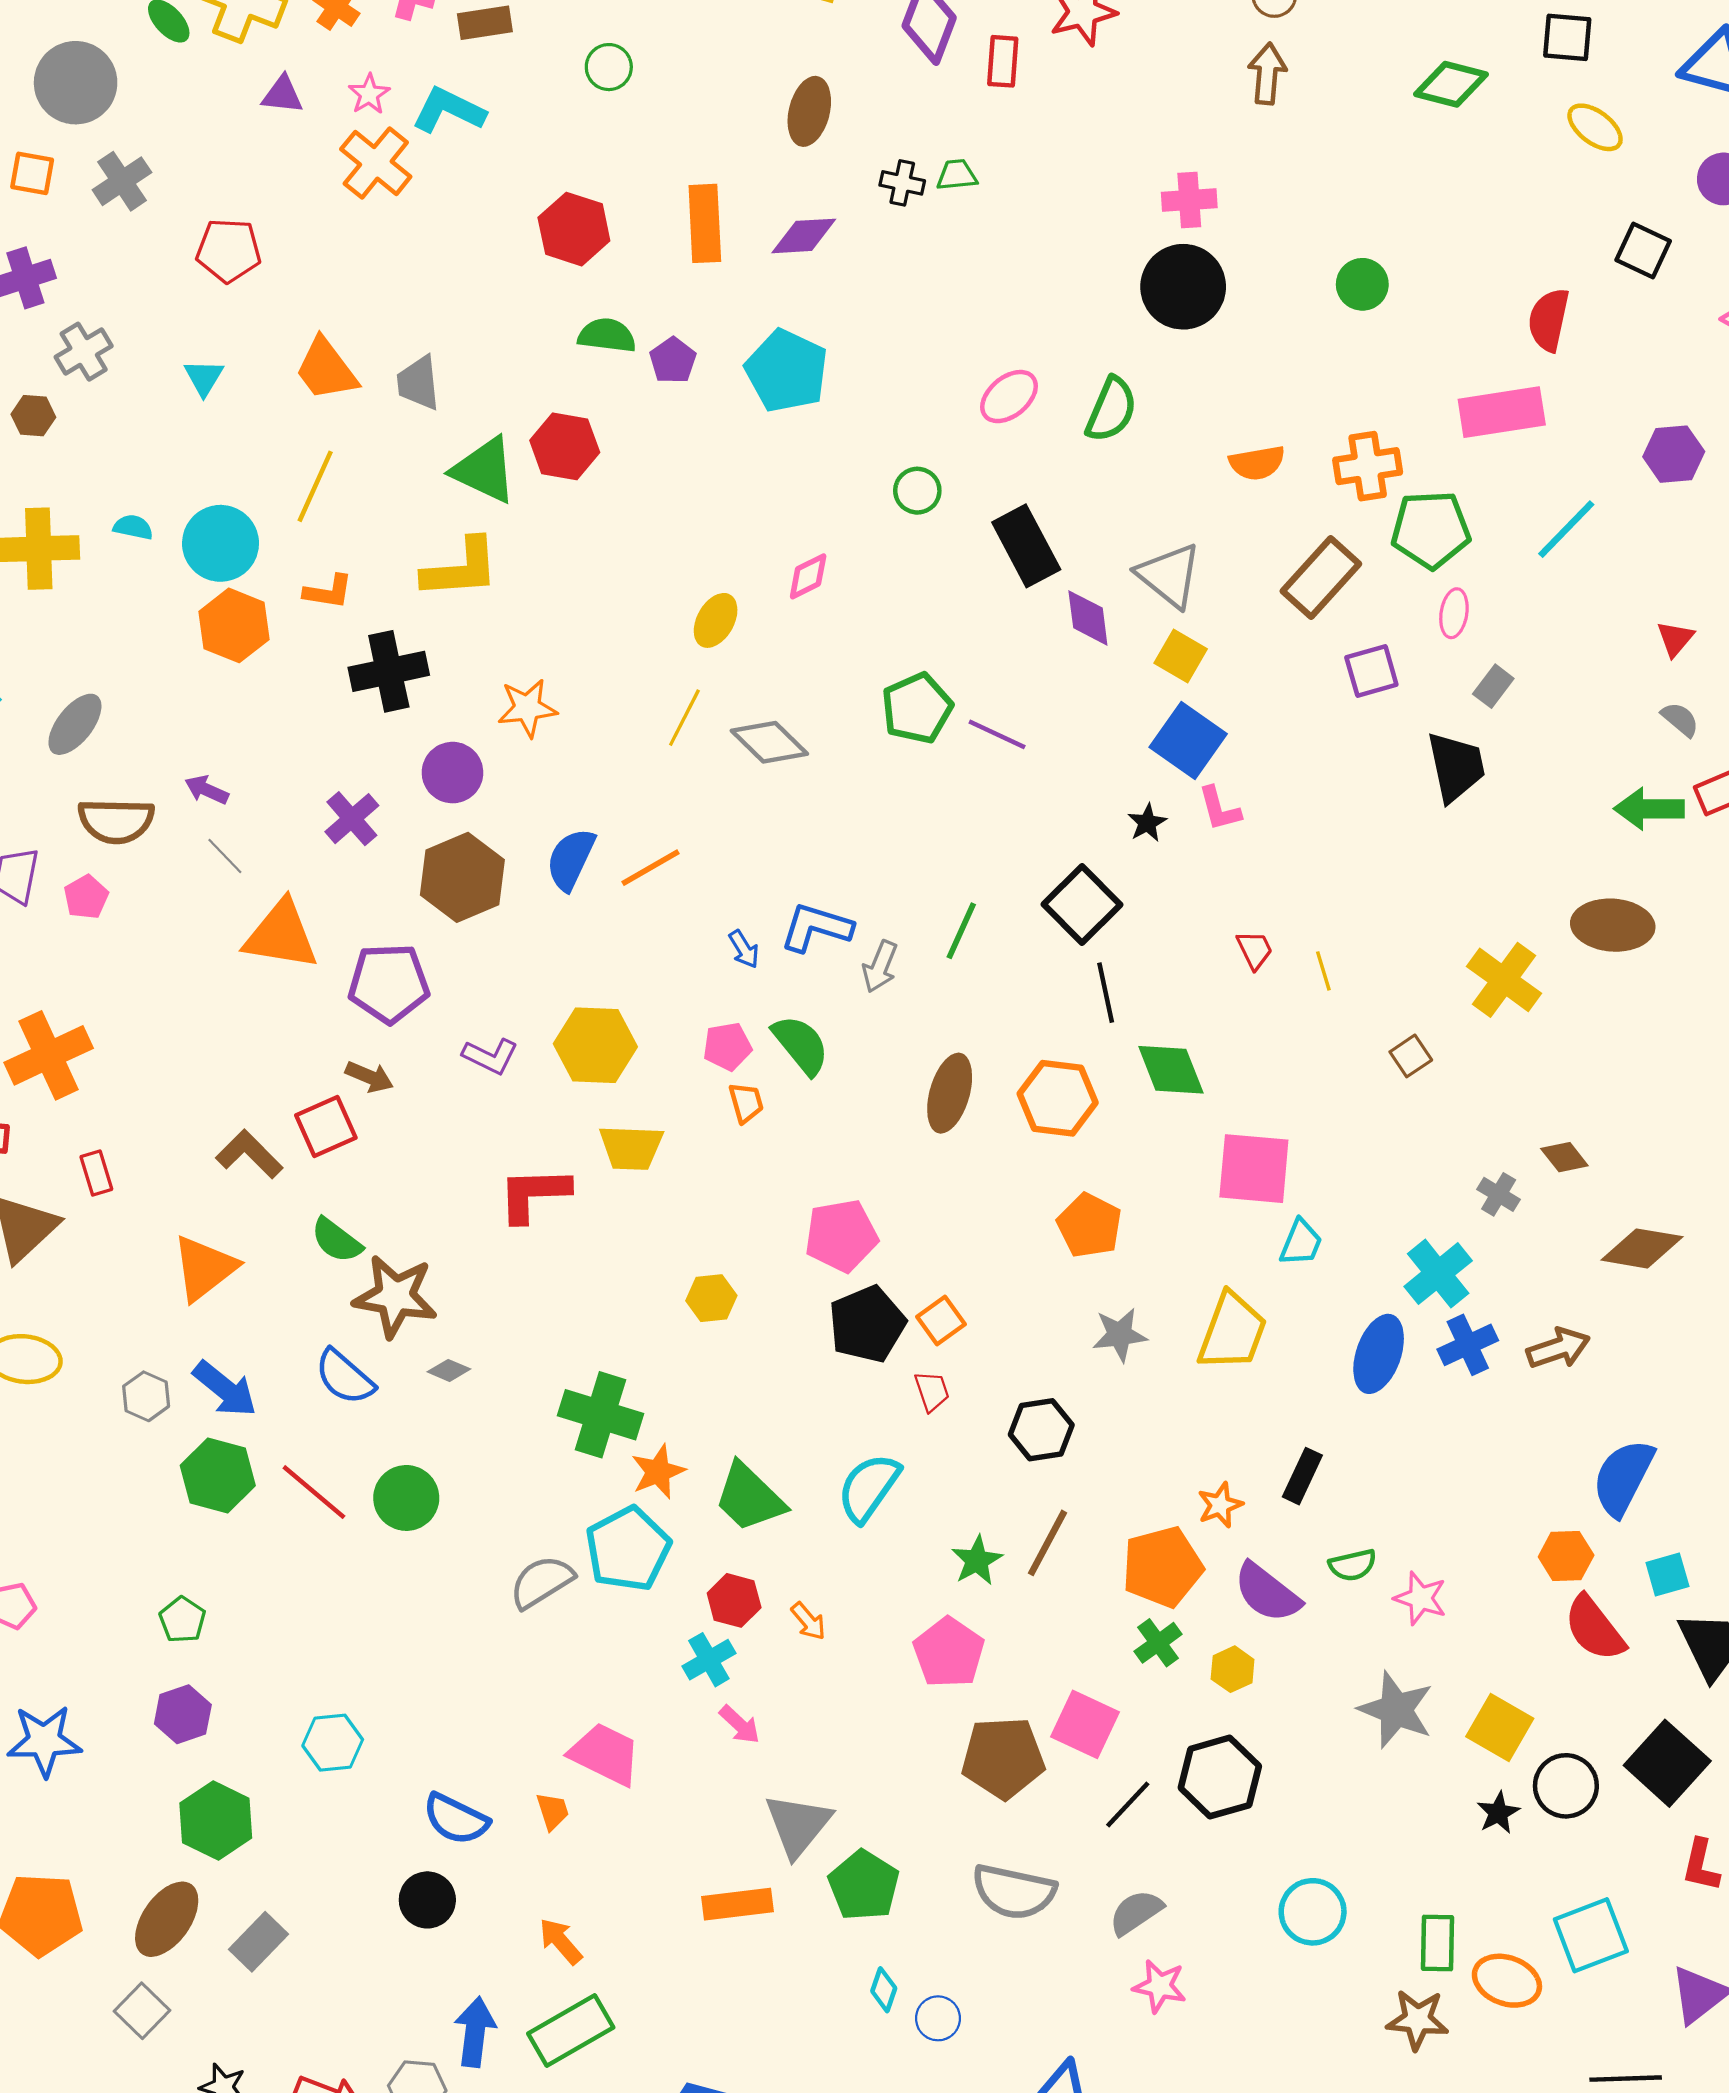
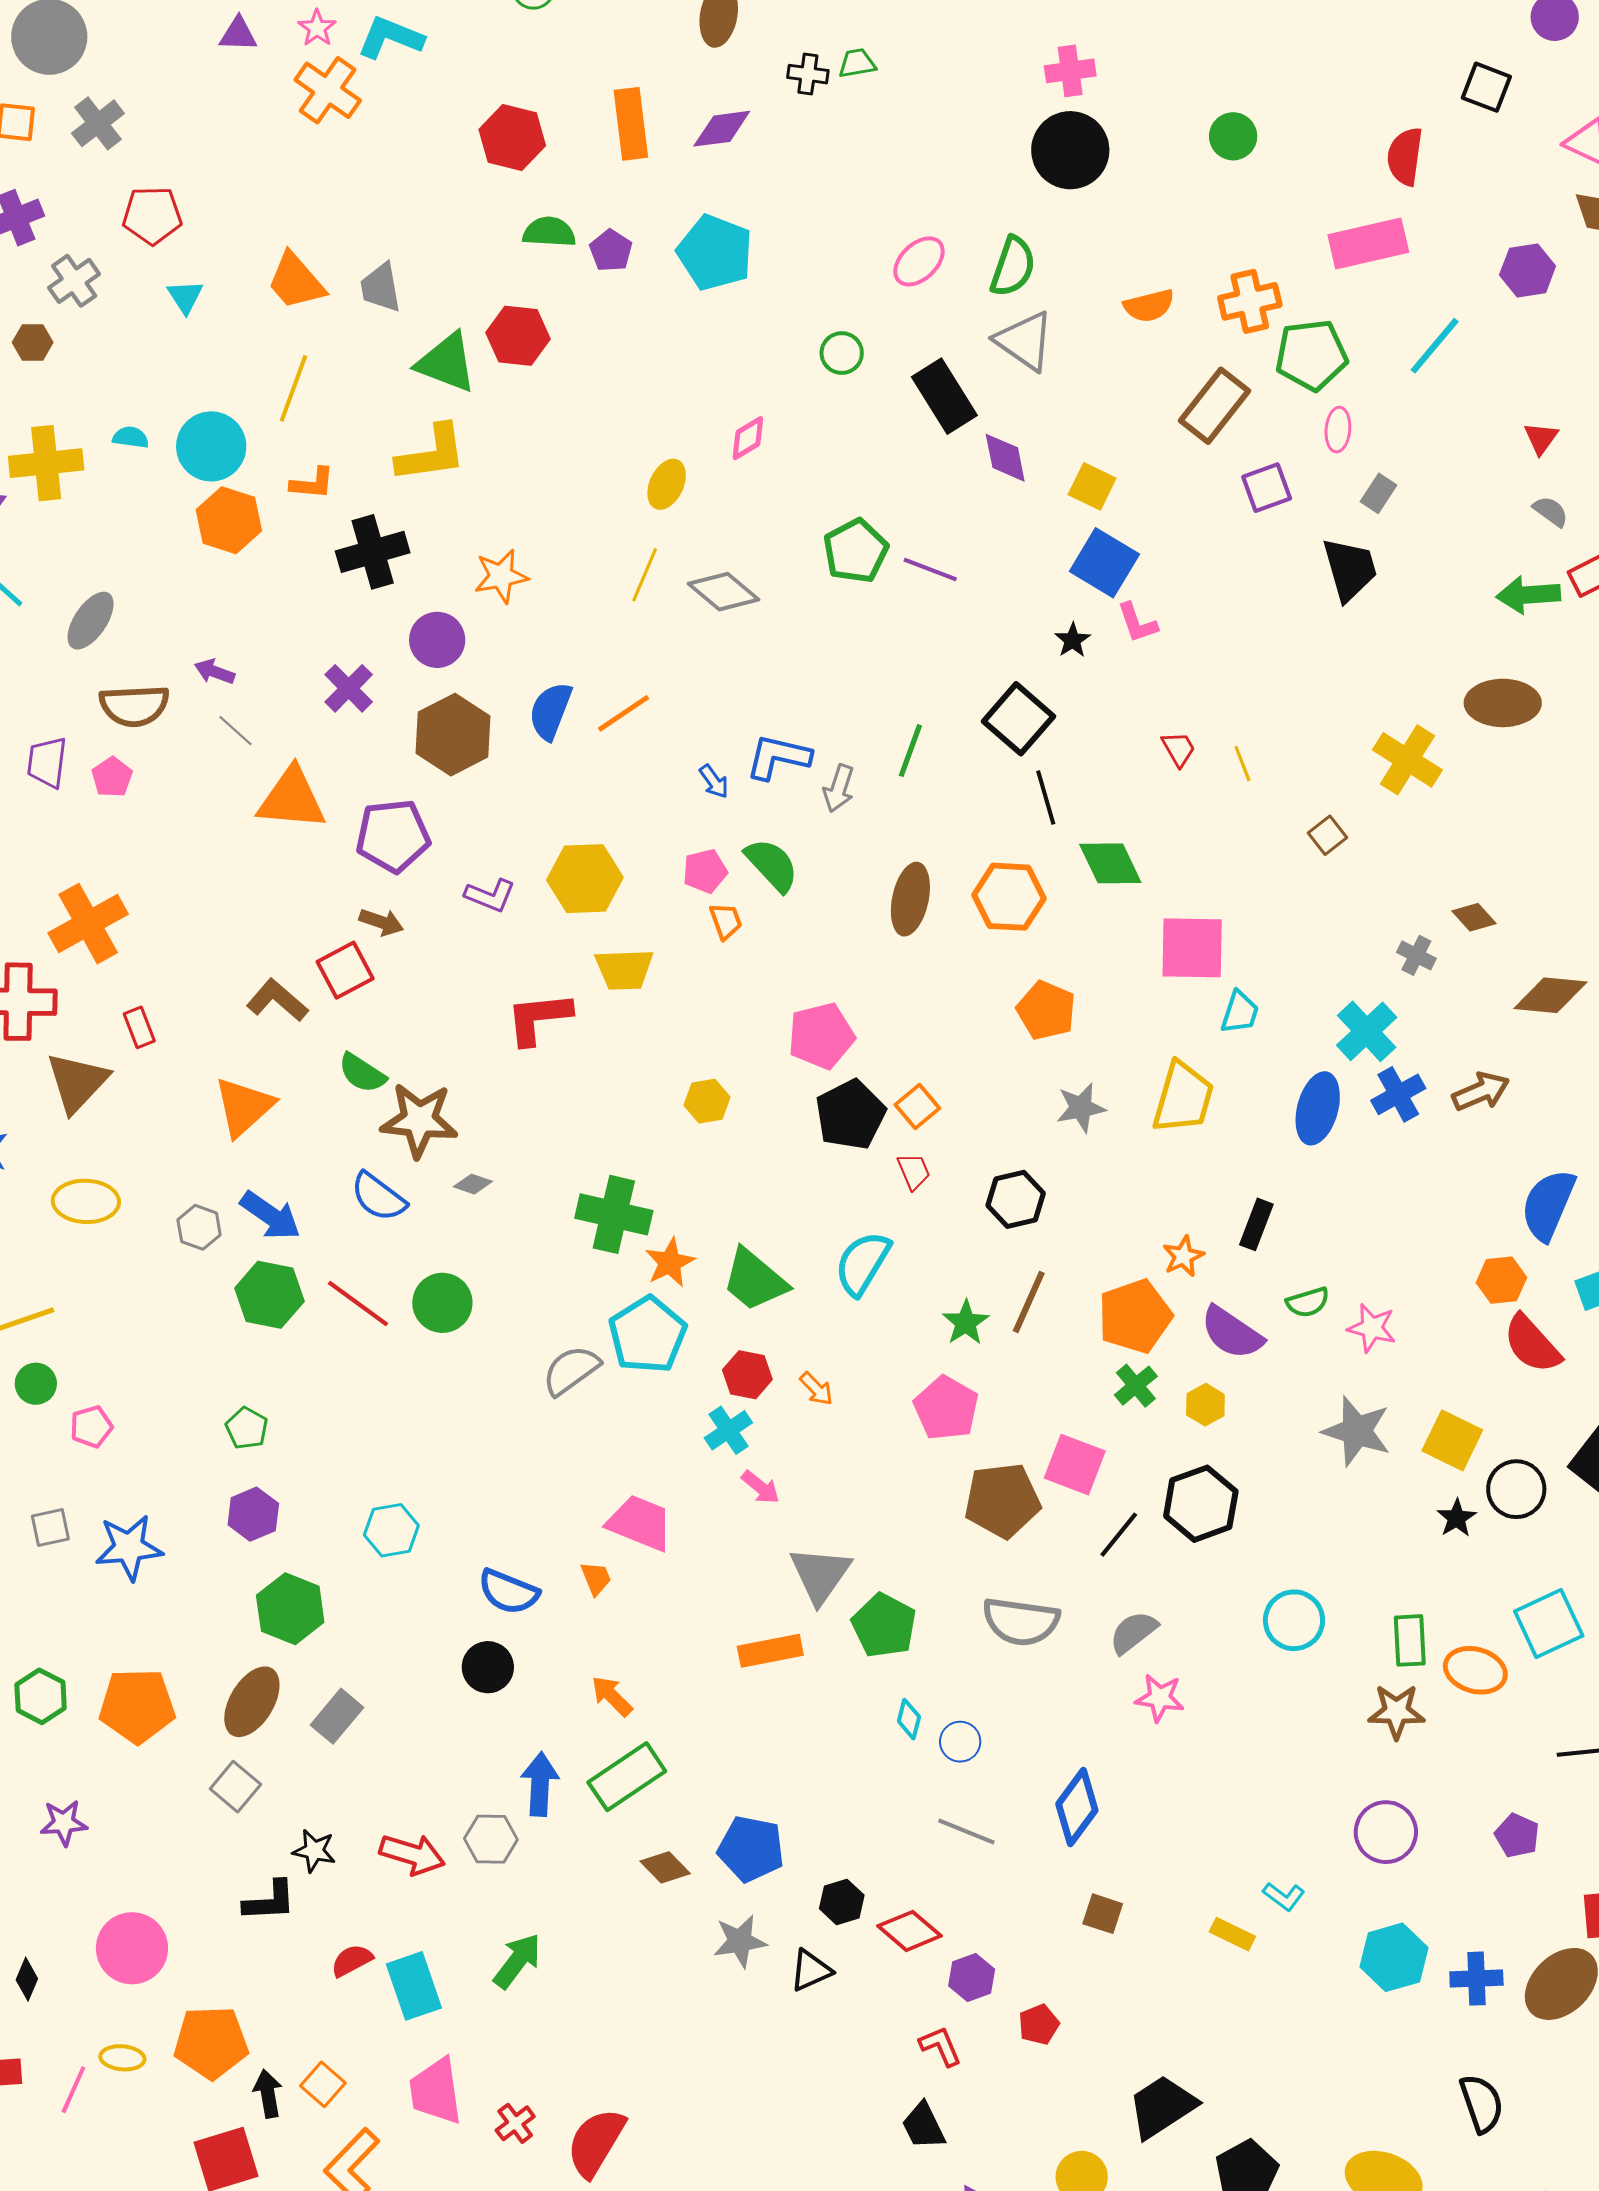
red pentagon: (229, 250) -> (152, 215), moved
gray triangle: (1169, 575) -> (1024, 341), moved

